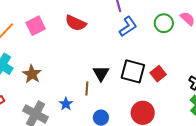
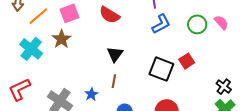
black triangle: (101, 73) -> (115, 54), moved
brown star: (32, 74) -> (61, 39), moved
red square: (158, 74) -> (187, 61), moved

